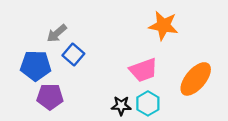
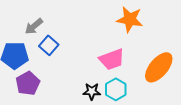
purple pentagon: (50, 97) -> (28, 83), turned -30

